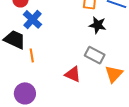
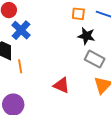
gray rectangle: (95, 55) -> (95, 59), moved

